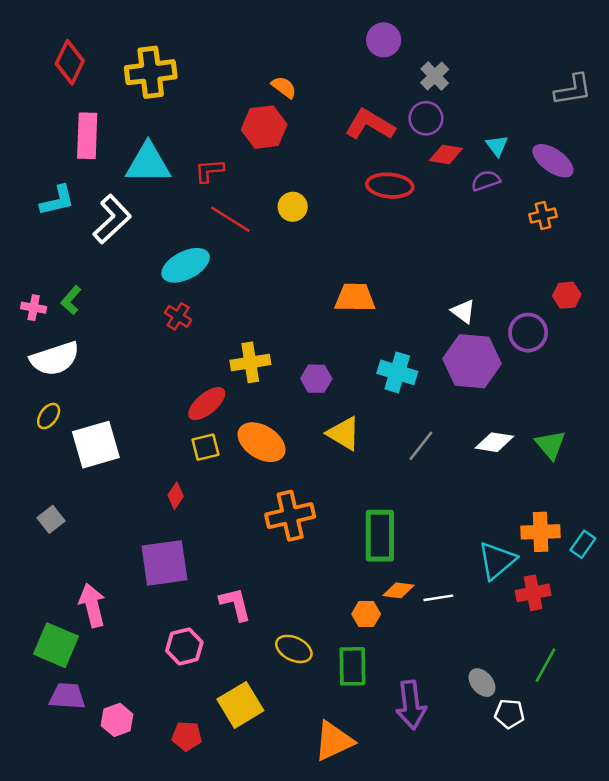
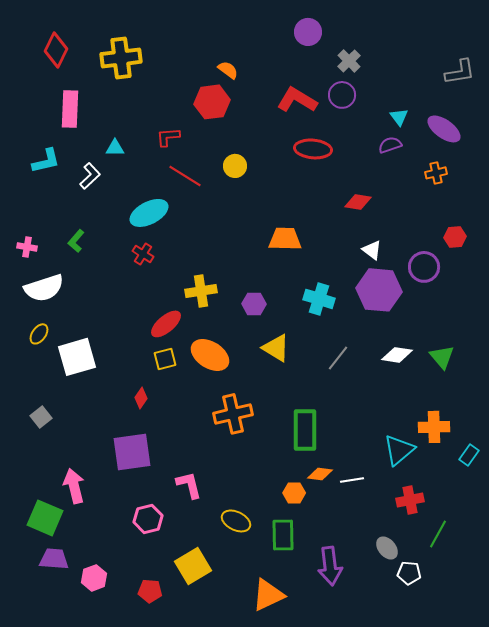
red diamond: (446, 154) -> (358, 202), moved
cyan triangle: (148, 163) -> (115, 148), moved, size x0.5
white L-shape: (112, 219) -> (90, 176), size x0.7
green L-shape: (71, 300) -> (76, 241), moved
cyan rectangle: (583, 544) -> (469, 455), moved
red cross: (533, 593) -> (410, 500), moved

